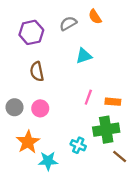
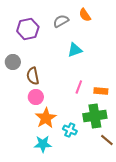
brown semicircle: (37, 72) -> (33, 76), moved
gray circle: (15, 107) -> (13, 62), moved
orange star: (28, 142) -> (46, 118), moved

